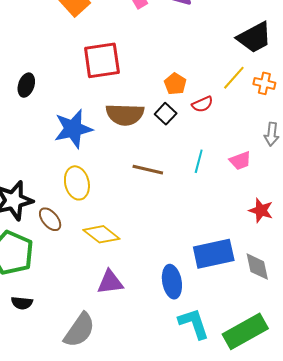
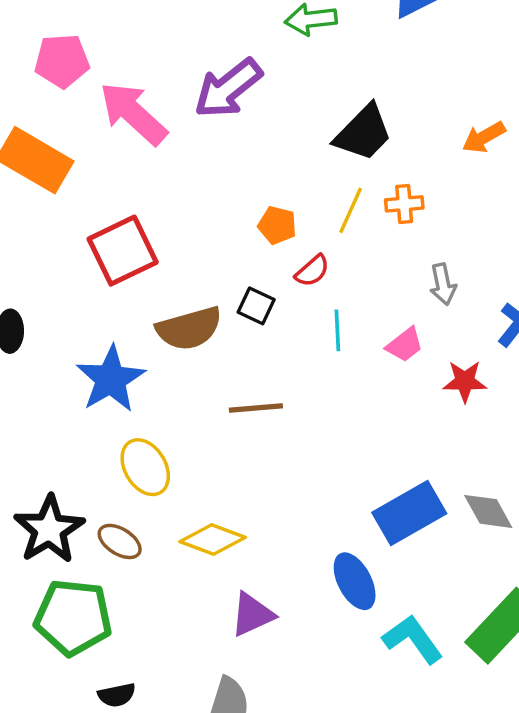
orange pentagon: (175, 84) -> (277, 225), moved
cyan line: (199, 161) -> (337, 330), moved
red star: (261, 210) -> (465, 381), moved

